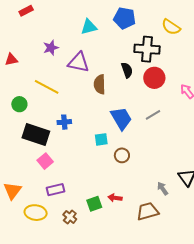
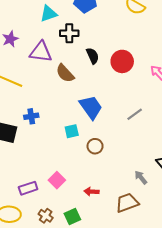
black cross: (147, 49) -> (69, 33), moved, size x0.7
brown semicircle: (100, 84) -> (65, 73), turned -36
gray line: (153, 115) -> (135, 114), moved
pink square: (45, 161) -> (57, 180), moved
green square: (94, 204) -> (72, 216), moved

